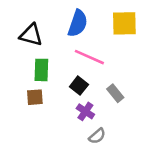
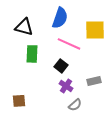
yellow square: (124, 23) -> (95, 30), moved
gray rectangle: (115, 93) -> (94, 81), moved, turned -64
brown square: (35, 97) -> (19, 101), moved

